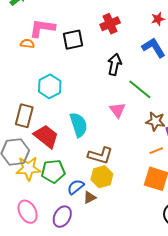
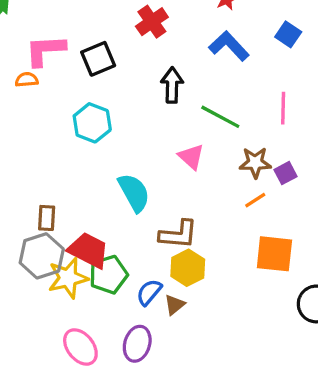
cyan hexagon: (50, 86) -> (92, 123), moved
brown rectangle: (24, 116) -> (47, 218), moved, size x0.7
red trapezoid: (46, 136) -> (88, 250), moved
orange line: (156, 151) -> (255, 200), moved

